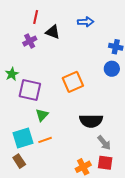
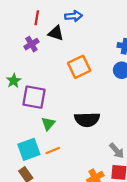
blue arrow: (86, 22) -> (74, 16), moved
orange square: (73, 82) -> (79, 67), moved
black semicircle: (91, 121) -> (87, 120), moved

